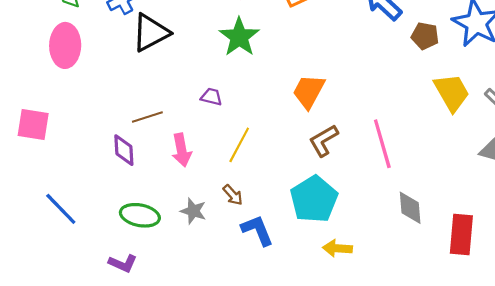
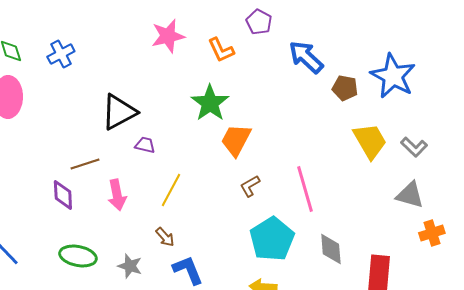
black triangle: (151, 33) -> (119, 112), moved
green star: (239, 37) -> (210, 103), moved
brown L-shape: (324, 141) -> (250, 186), size x0.7
cyan pentagon: (314, 199) -> (272, 239), moved
gray star: (193, 211) -> (130, 266), moved

